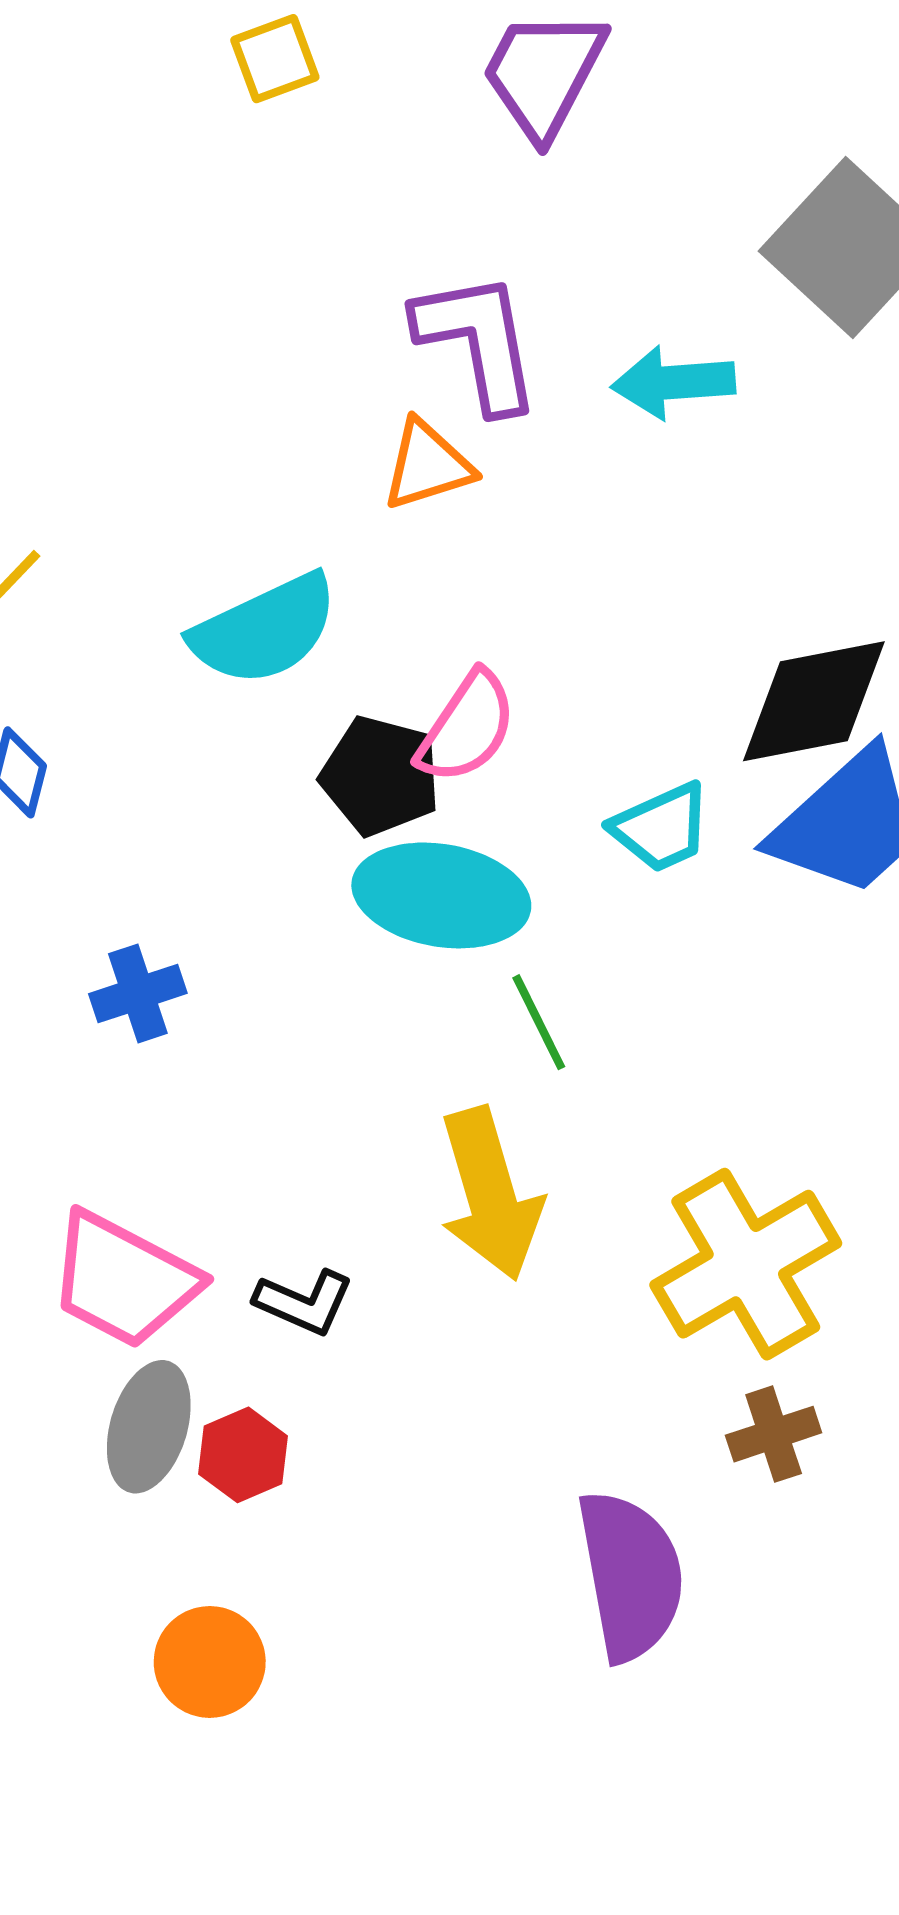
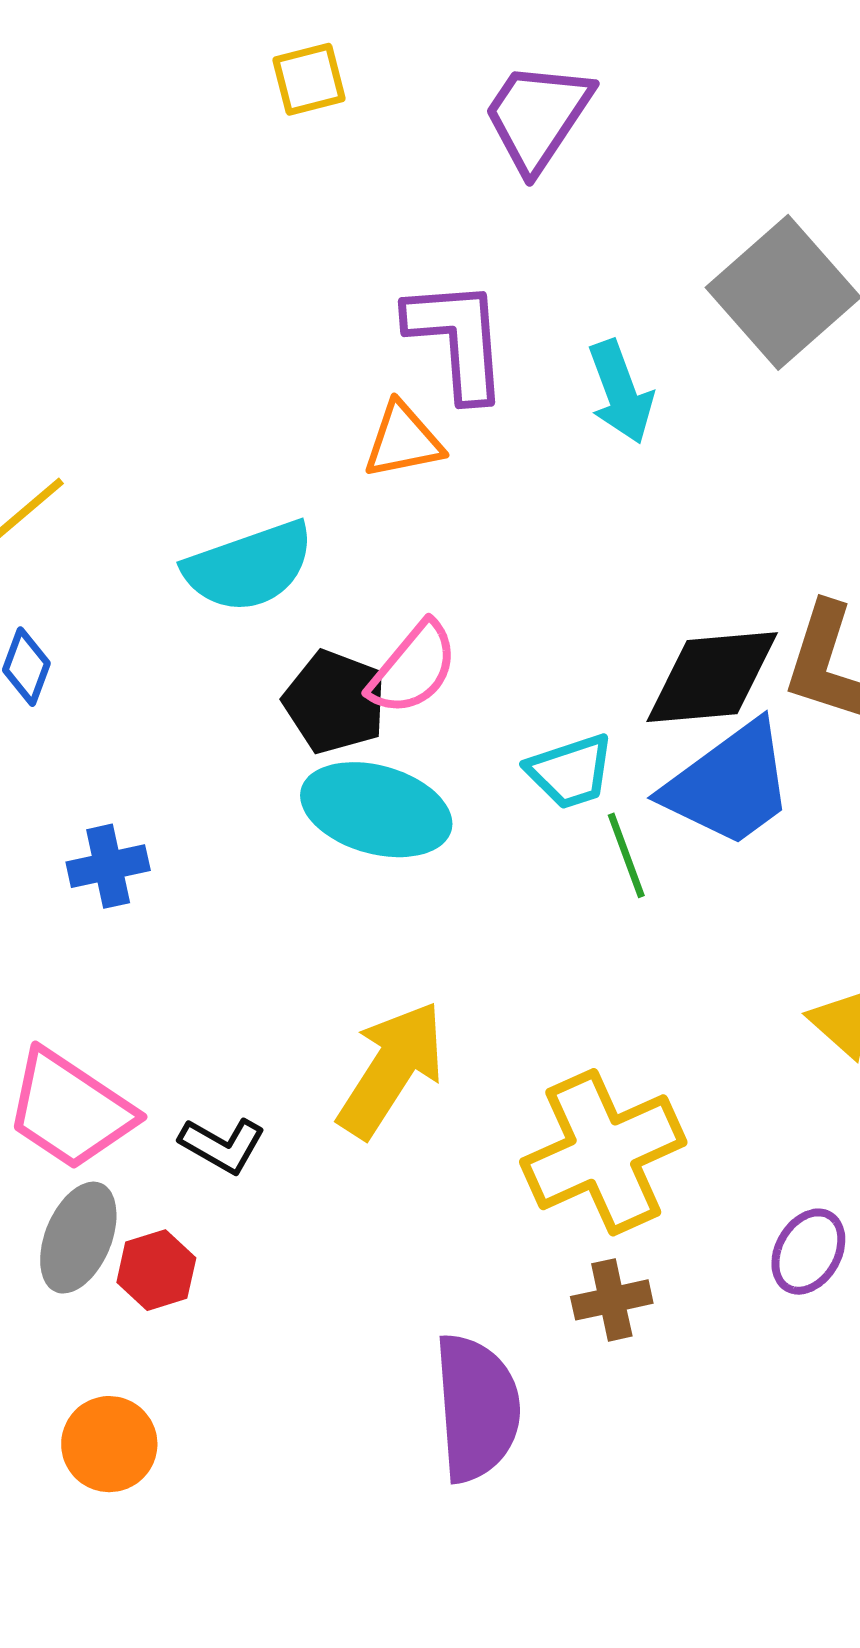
cyan arrow: (673, 382) -> (621, 392), turned -112
green line: (539, 1022) -> (626, 855), moved
yellow arrow: (490, 1194) -> (391, 1069), turned -137

